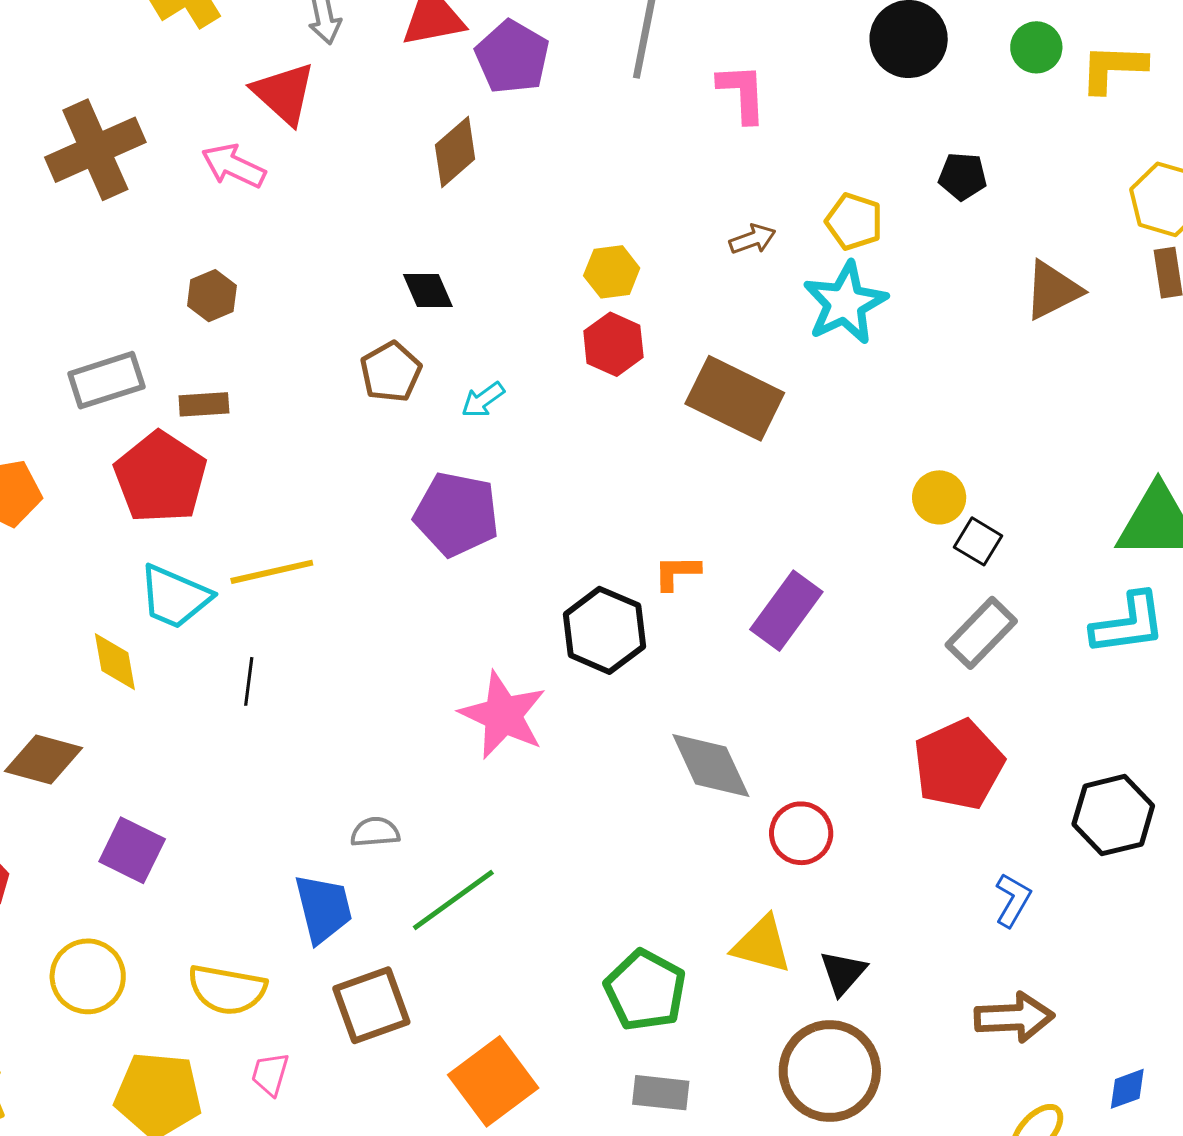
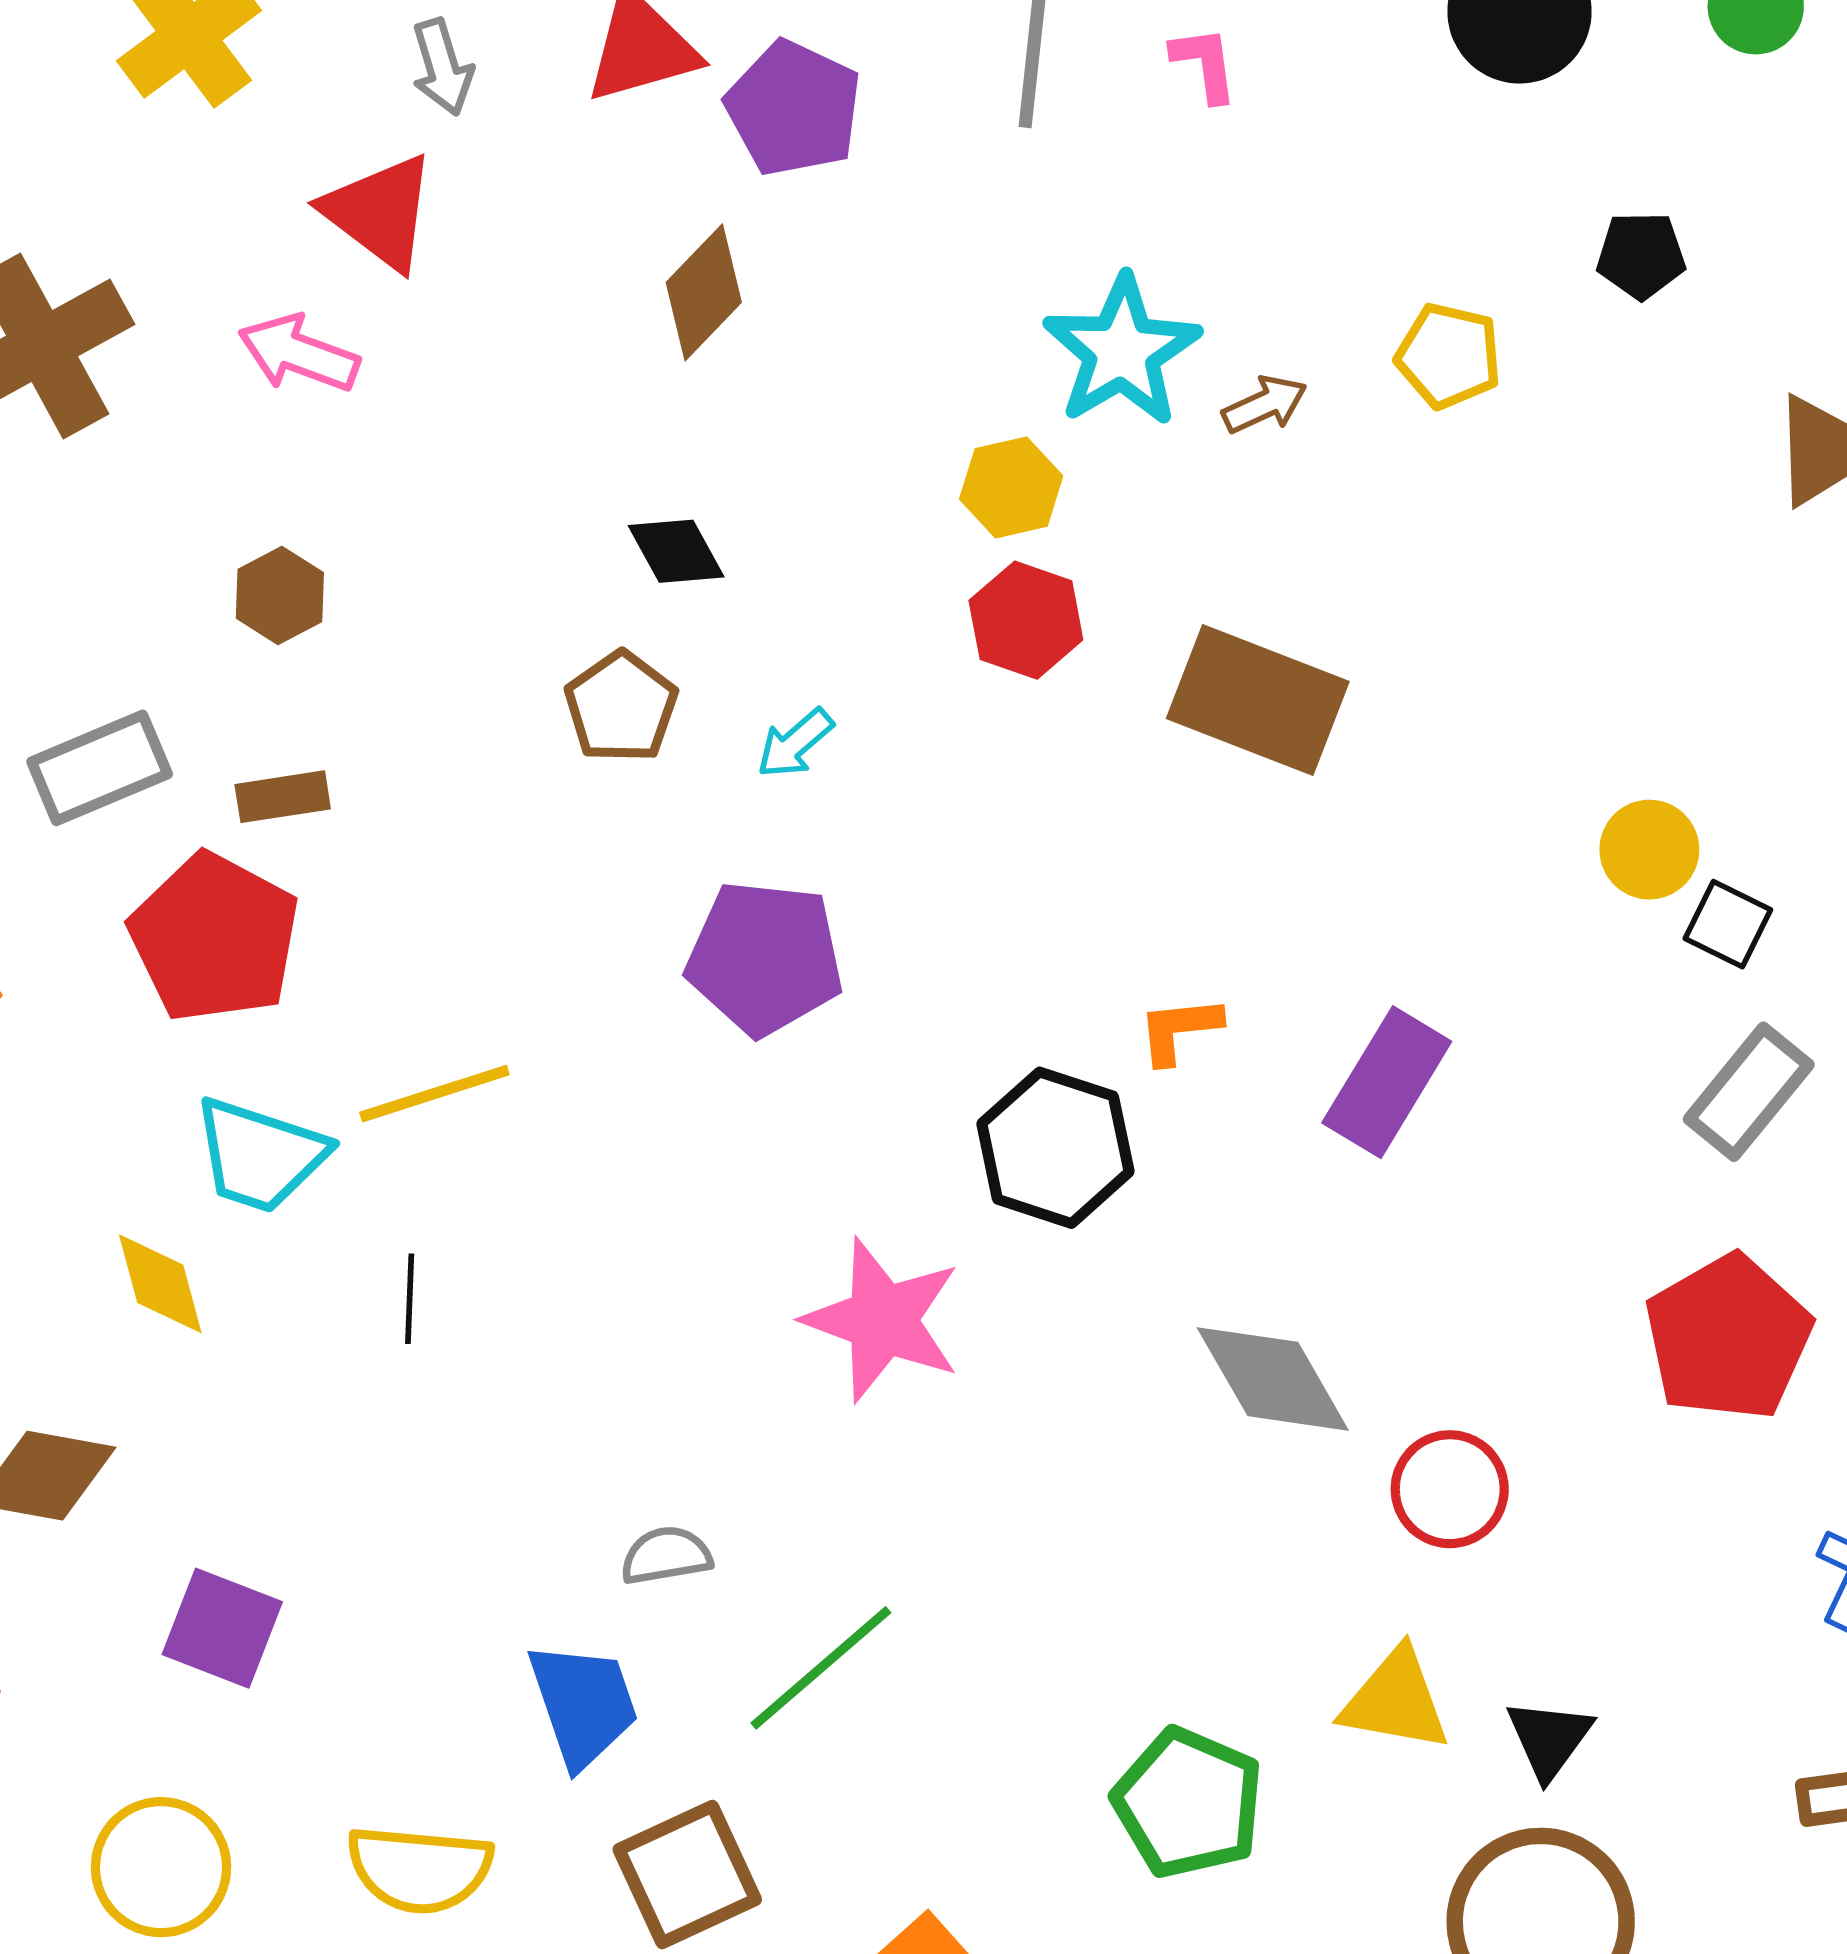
pink L-shape: (742, 93) -> (1205, 64), moved, size x0.7
cyan star: (845, 303) -> (1122, 351), moved

